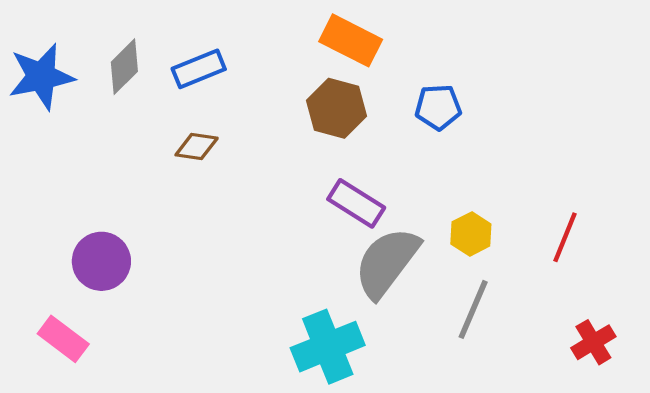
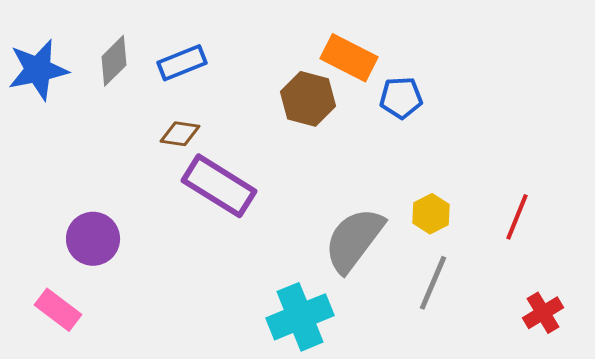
orange rectangle: (351, 40) -> (349, 58), moved
purple rectangle: (356, 203) -> (219, 186), moved, size x1.4

